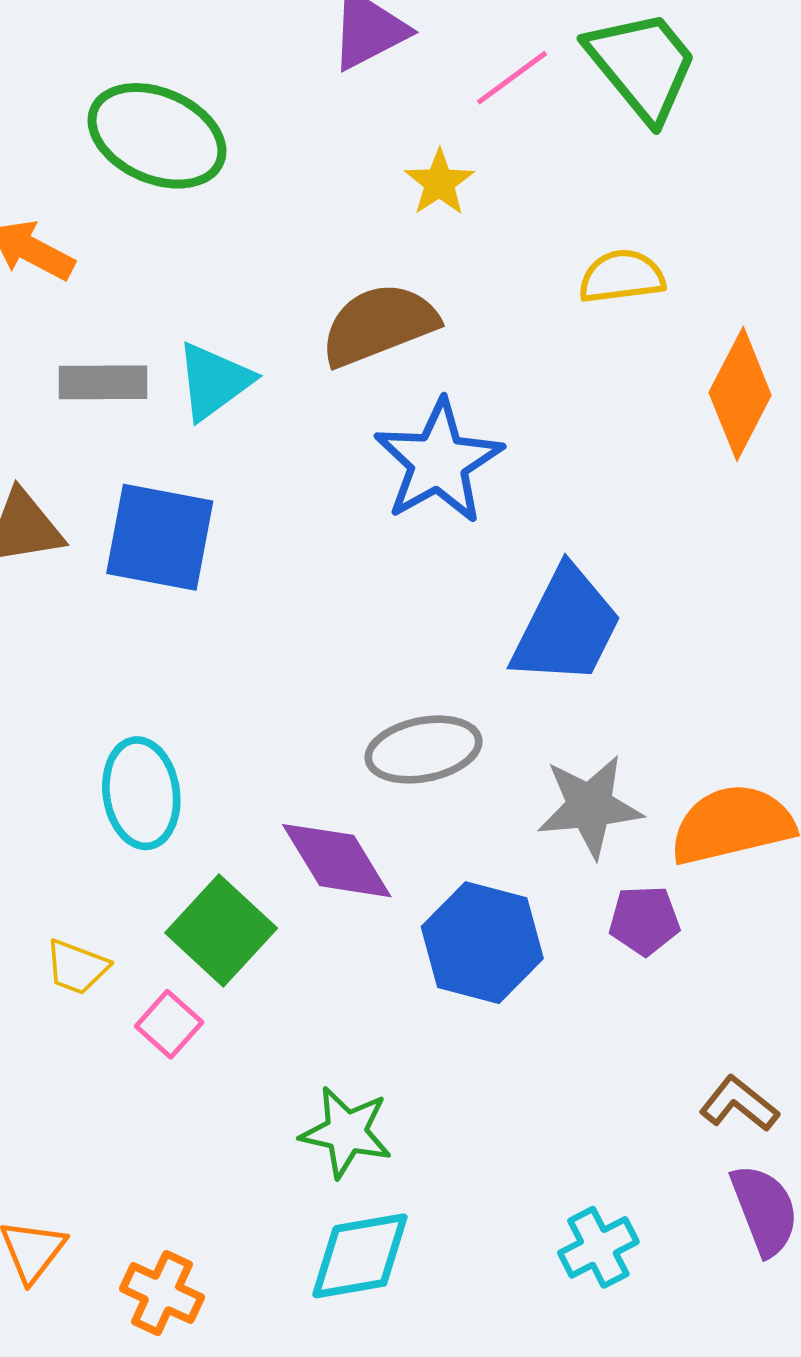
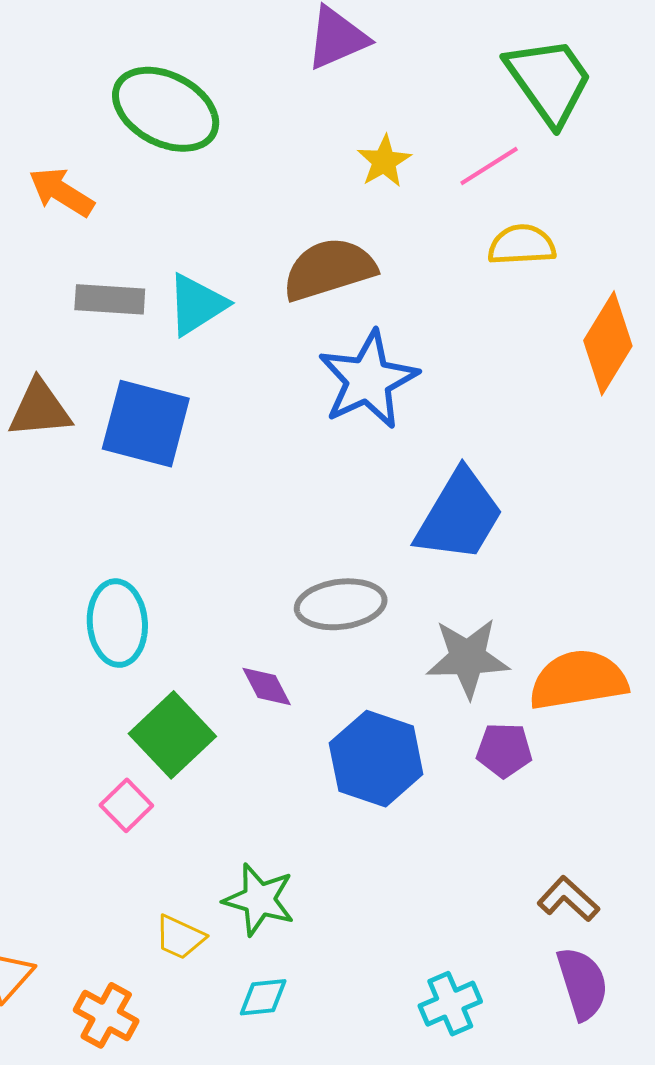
pink line: (512, 78) -> (489, 166), moved
purple diamond: (337, 861) -> (267, 686), size x0.6
yellow trapezoid: (77, 967) -> (180, 937), moved
cyan diamond: (360, 1256) -> (263, 997), size x0.6

